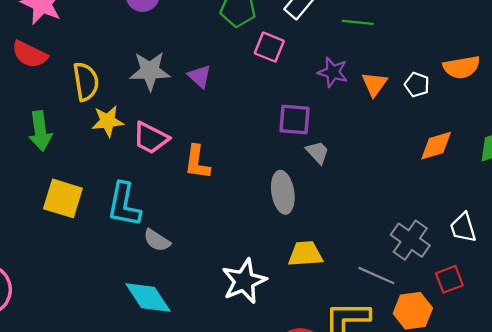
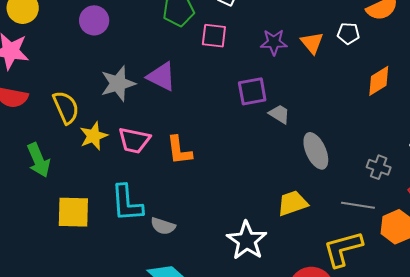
purple triangle: (200, 76) -> (161, 77), size x1.4
gray ellipse: (283, 192) -> (316, 151), moved
gray cross: (410, 240) -> (379, 167), size x0.7

